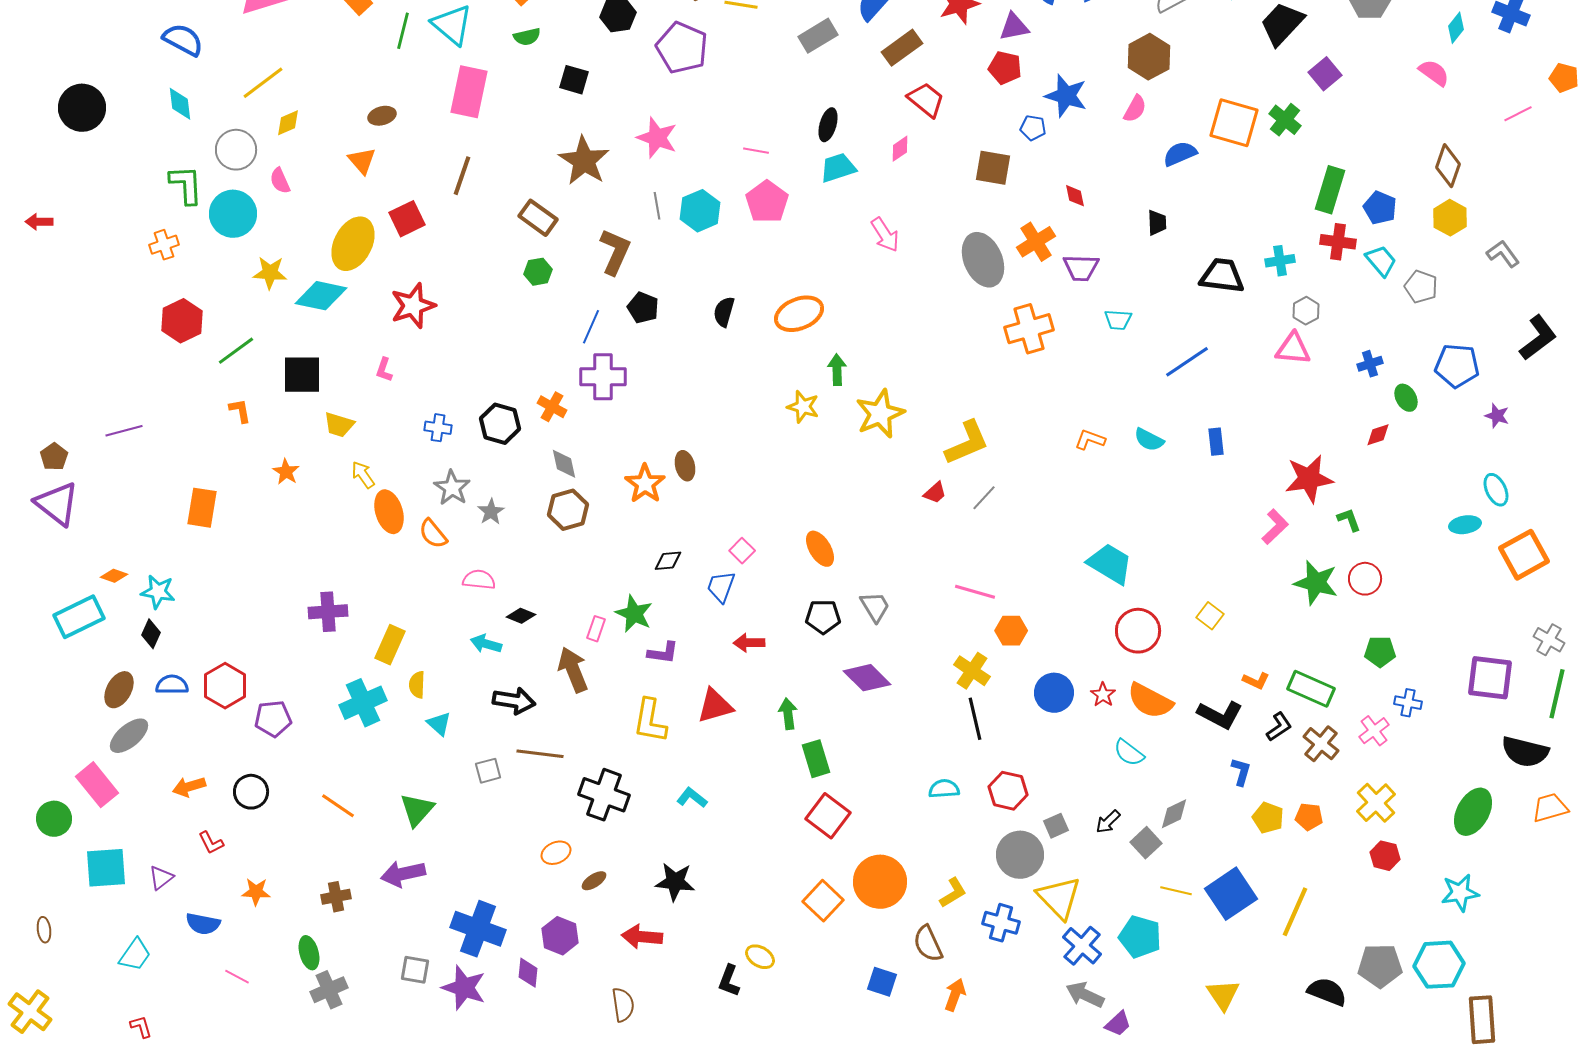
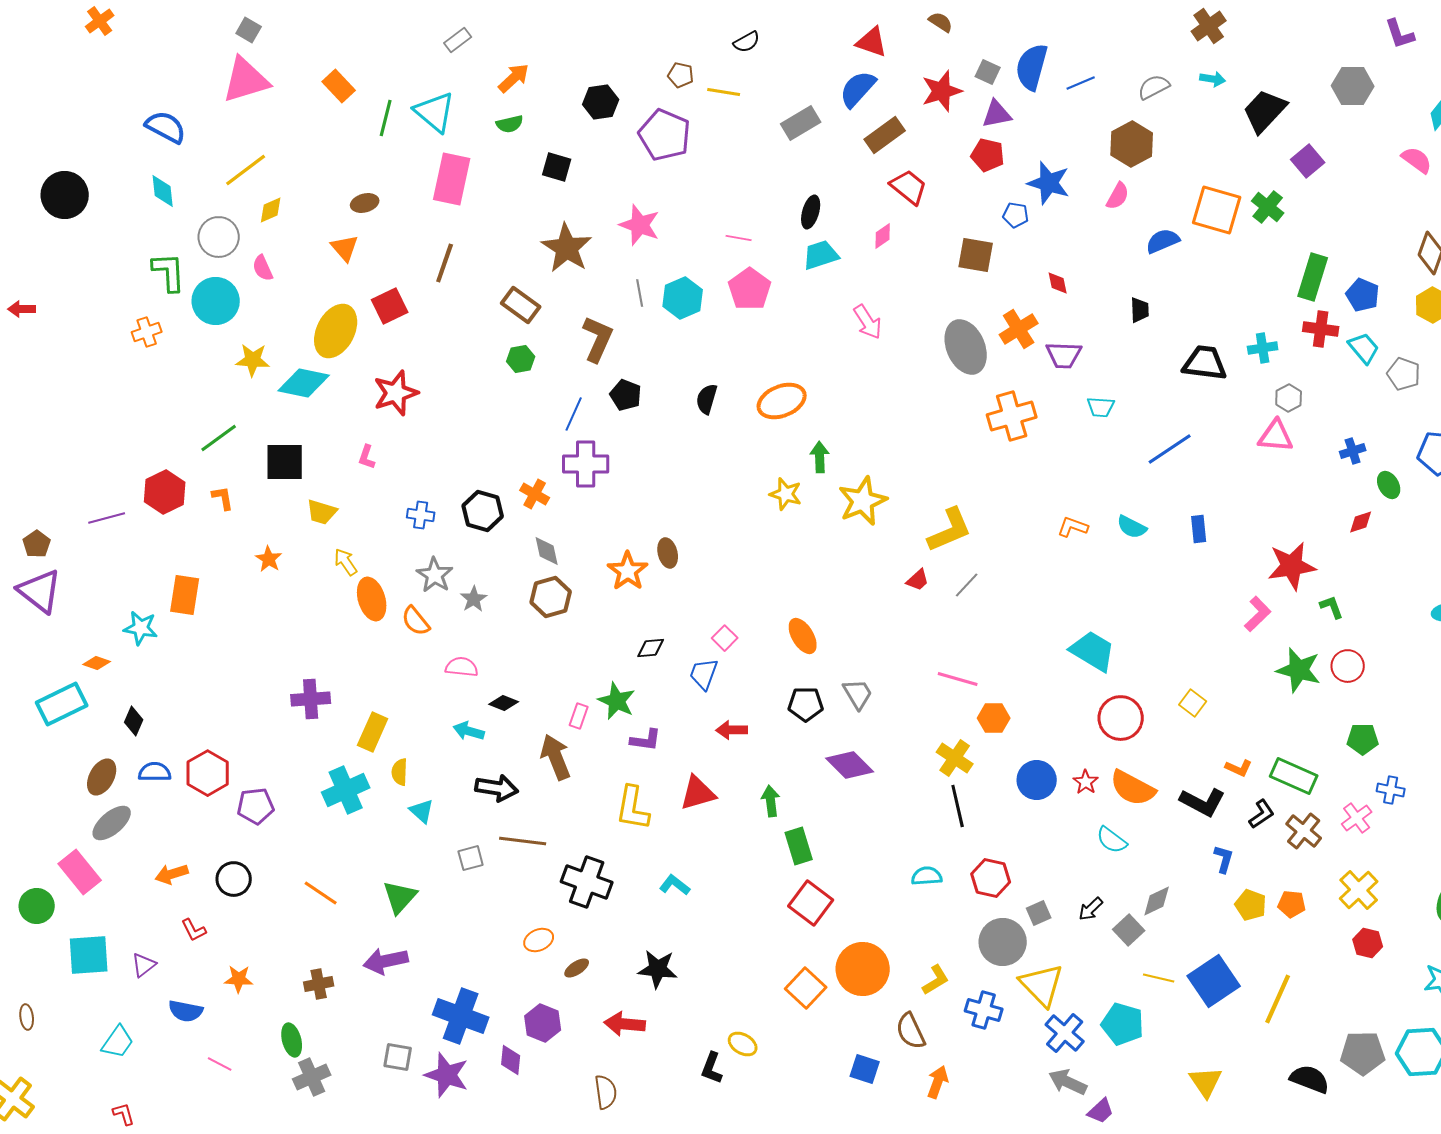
red hexagon: (182, 321) -> (165, 492), moved
cyan star: (158, 592) -> (141, 628), moved

